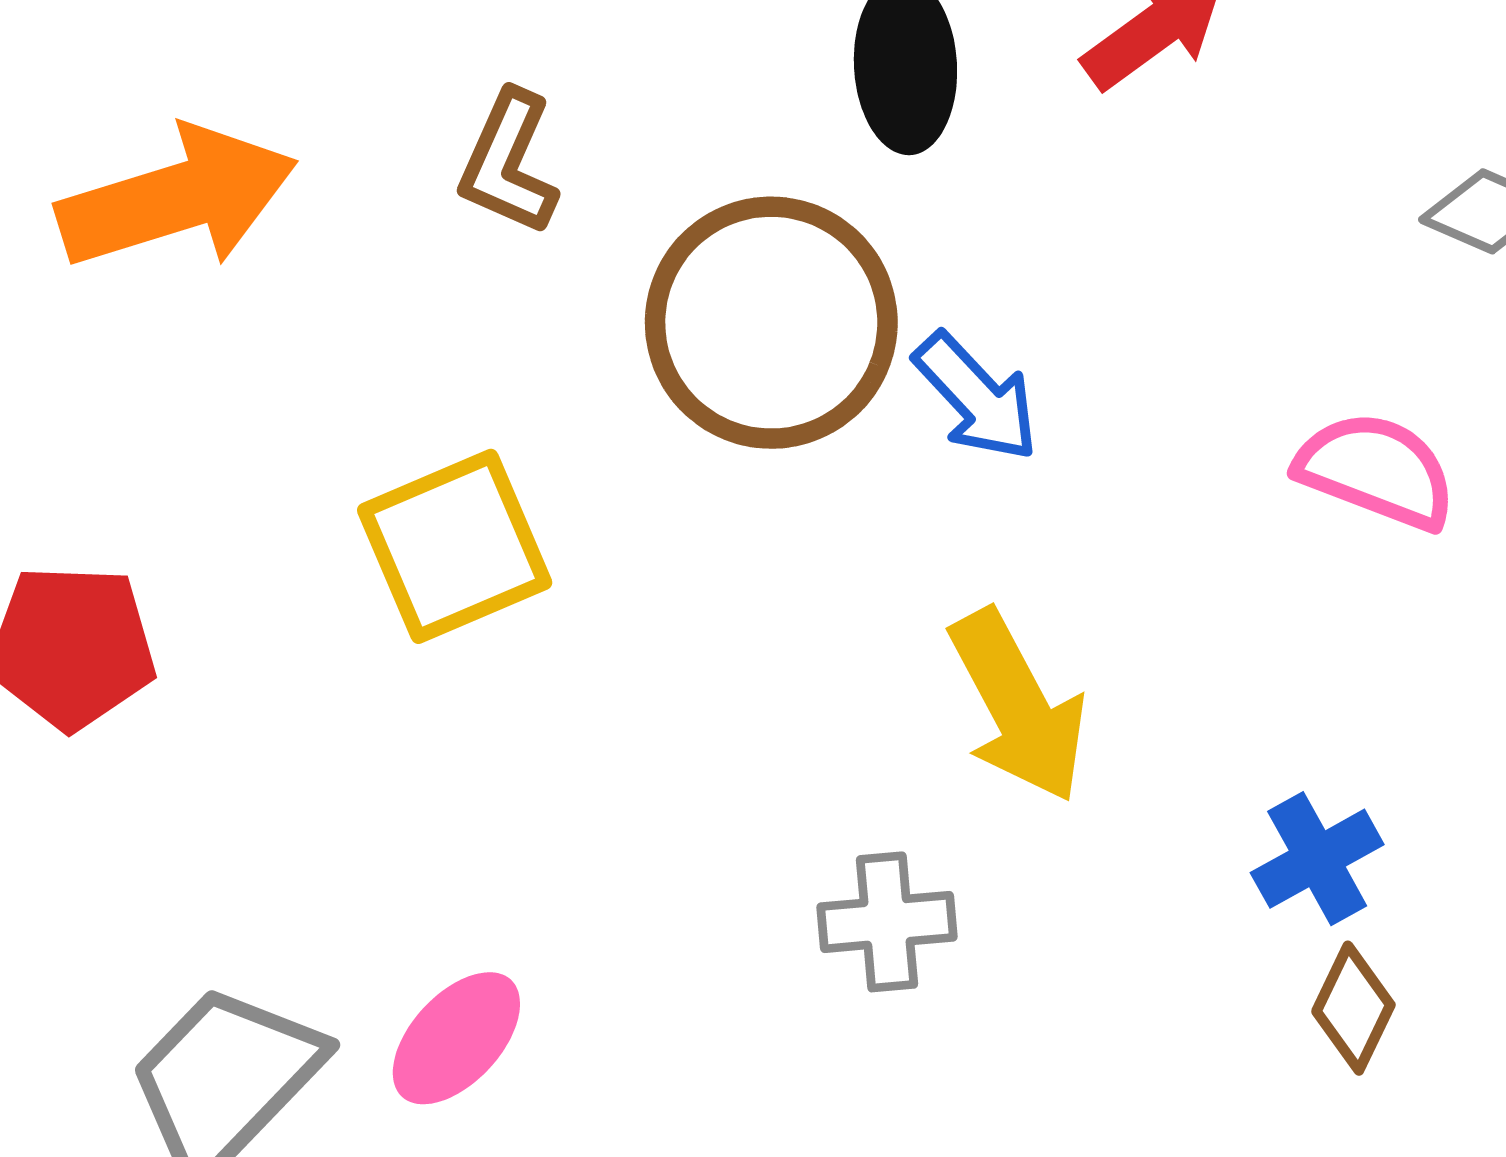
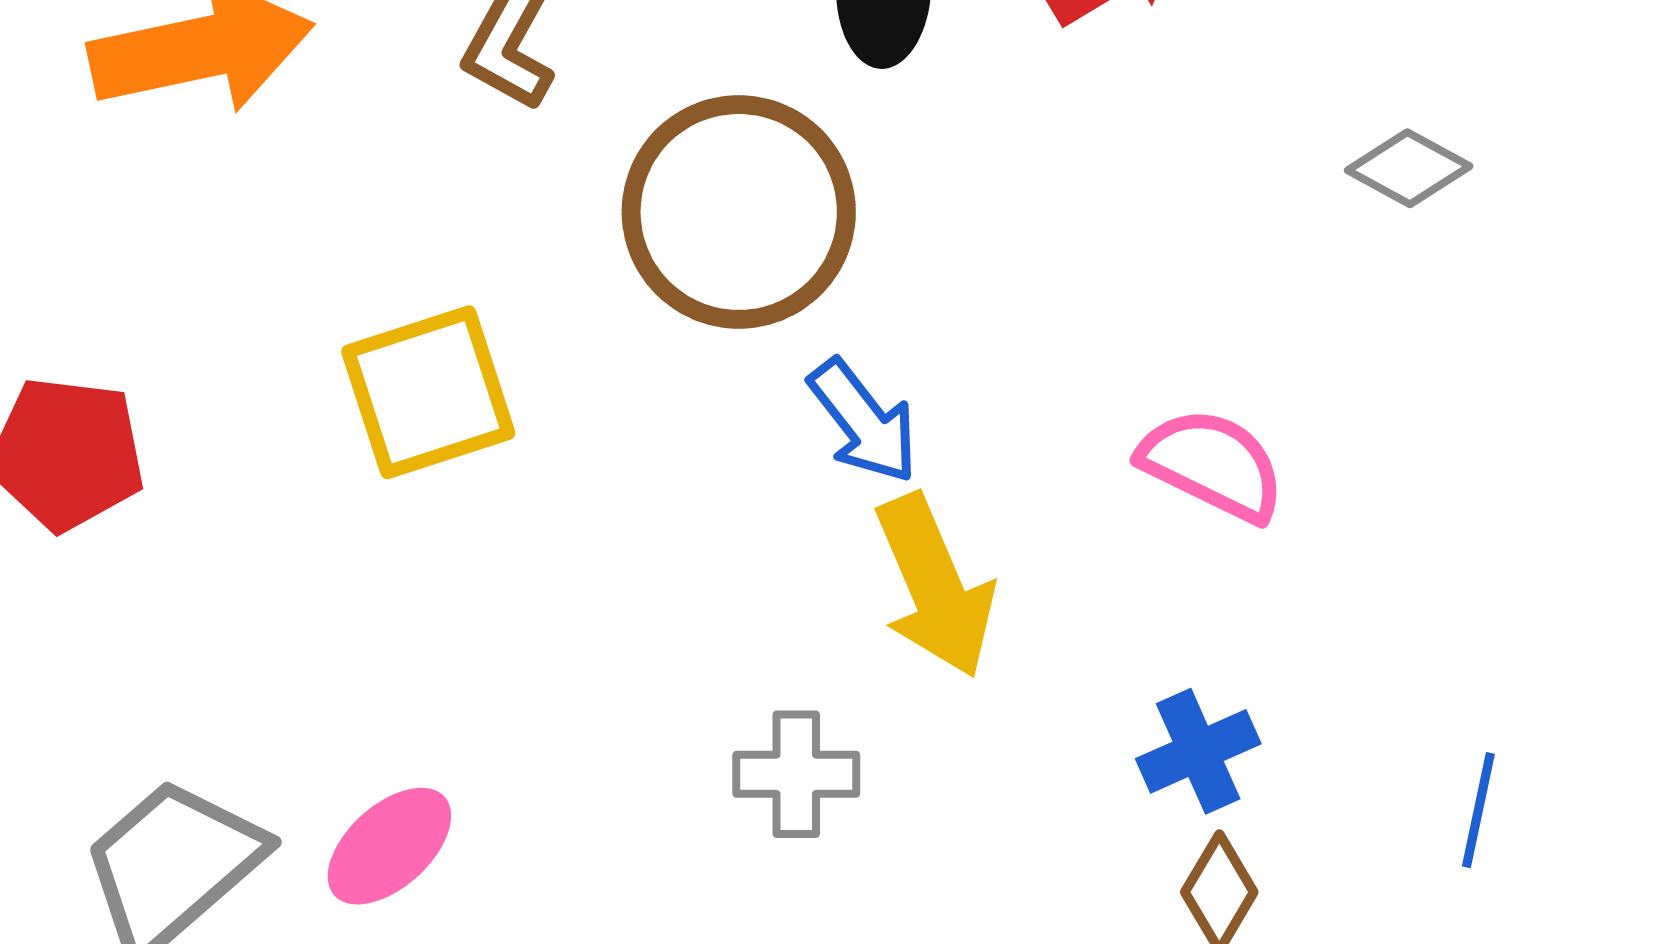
blue arrow: (976, 397) -> (864, 421), moved
pink semicircle: (1376, 470) -> (1212, 465), moved

